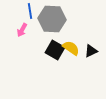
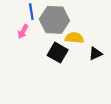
yellow semicircle: (71, 48) -> (74, 38), moved, turned -30

